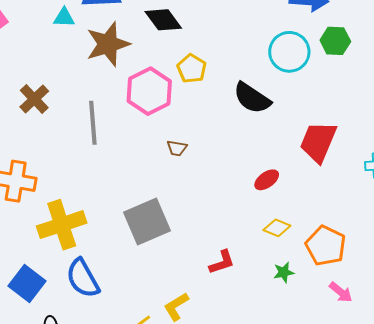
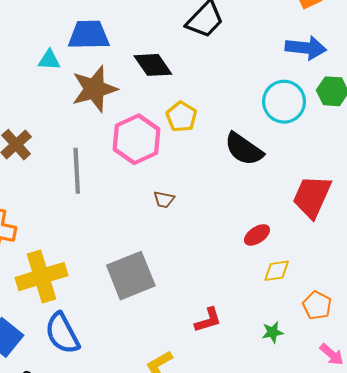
yellow diamond: (277, 228) -> (277, 271), moved, turned -32
orange pentagon: (326, 246) -> (317, 305), size x0.7

